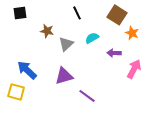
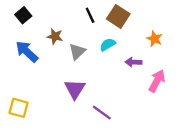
black square: (20, 13) -> (23, 15), turned -32
brown square: (117, 15) -> (118, 16), moved
blue arrow: (27, 70) -> (27, 52), moved
purple triangle: (64, 76) -> (75, 89), turned -42

